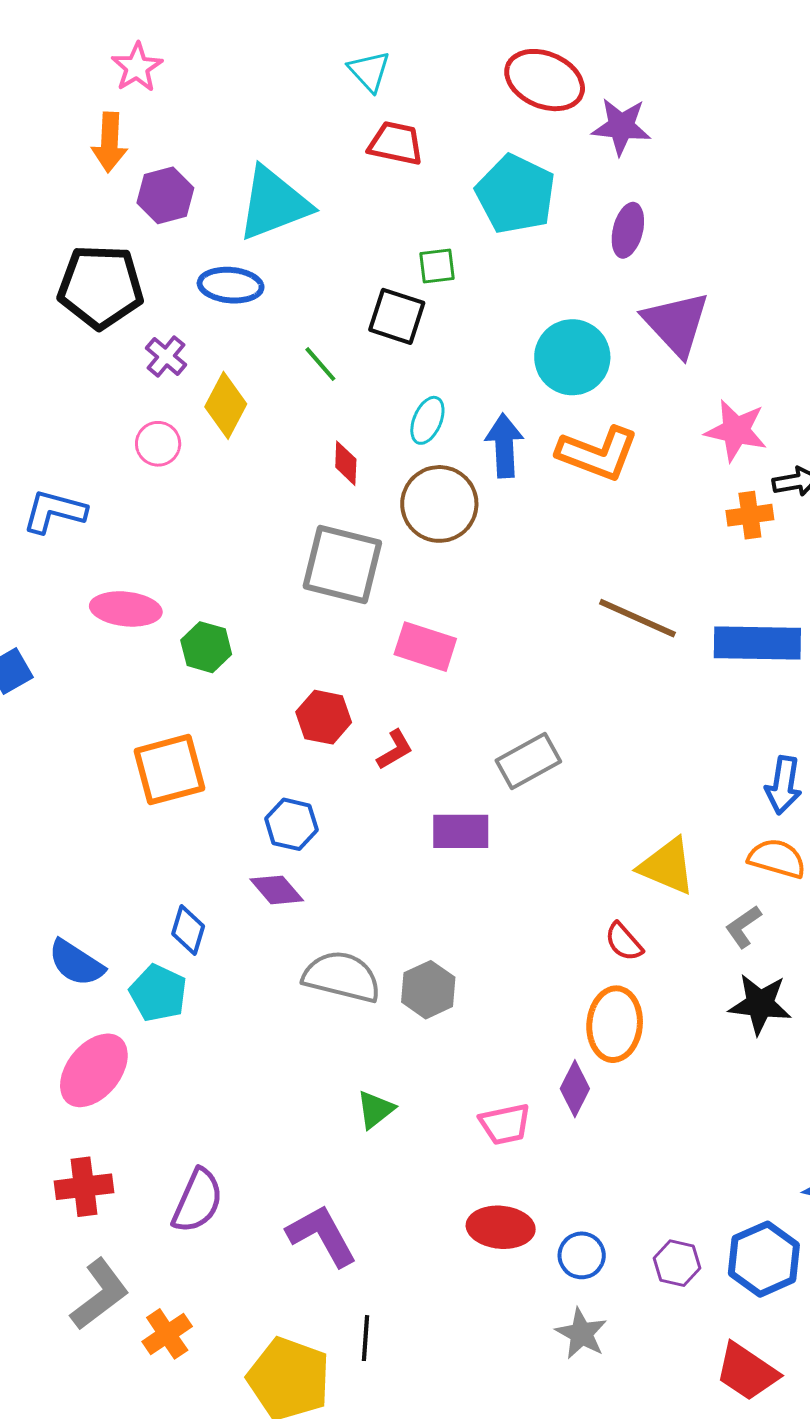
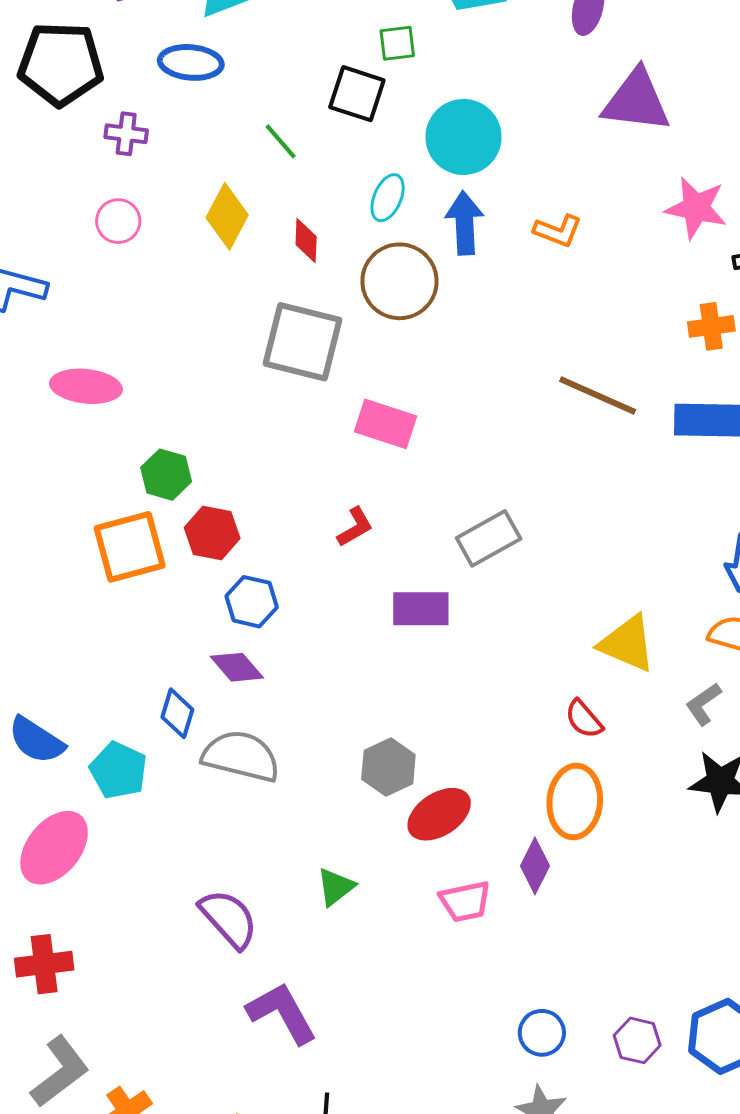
purple triangle: (676, 324) -> (636, 101), turned -40
purple cross: (166, 356) -> (126, 134), turned -33
cyan circle: (572, 357) -> (463, 137), moved
yellow diamond: (226, 405) -> (227, 216), moved
orange L-shape: (598, 453) -> (558, 231), size x0.6
orange cross: (750, 515) -> (711, 326), moved
green hexagon: (206, 647) -> (166, 475), moved
red hexagon: (324, 717) -> (212, 533), moved
blue diamond: (188, 930) -> (177, 713), moved
gray semicircle: (342, 977) -> (241, 756), moved
purple semicircle: (198, 1201) -> (229, 919), moved, turned -66
red ellipse: (501, 1227) -> (439, 814), moved, turned -38

